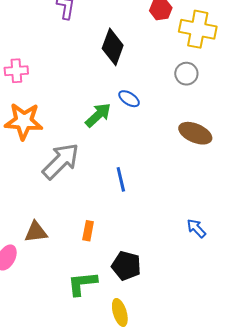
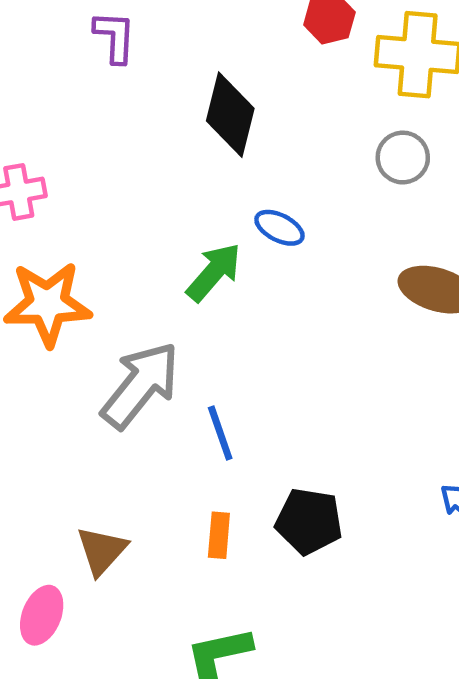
blue line: (121, 179) -> (220, 433), moved
brown triangle: (36, 232) -> (102, 551), turned -35
black pentagon: (126, 266) -> (309, 521), moved

